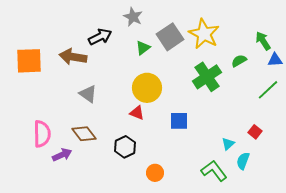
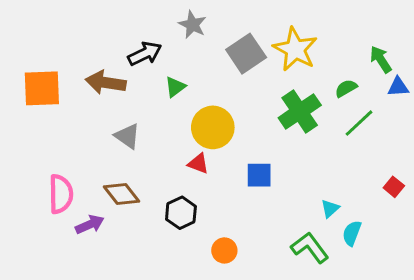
green triangle: (143, 48) -> (175, 87), moved
green line: (268, 90) -> (359, 123), moved
red square: (255, 132) -> (394, 187), moved

